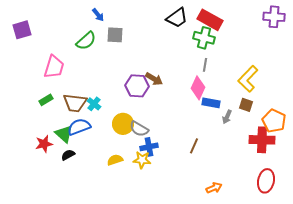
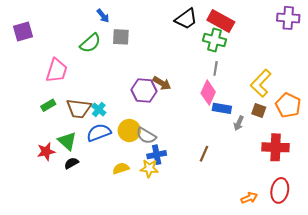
orange pentagon: (274, 121) -> (288, 105), moved
blue semicircle: (79, 127) -> (99, 133), moved
orange arrow: (214, 188) -> (249, 198), moved

